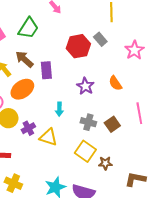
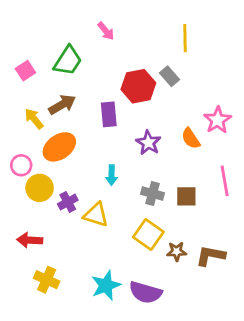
pink star: (134, 50) -> (218, 120), moved
brown arrow: (24, 59) -> (62, 105), turned 108
purple rectangle: (46, 70) -> (109, 114), moved
brown square: (112, 124) -> (186, 196), turned 35
brown L-shape: (135, 179) -> (210, 256), moved

